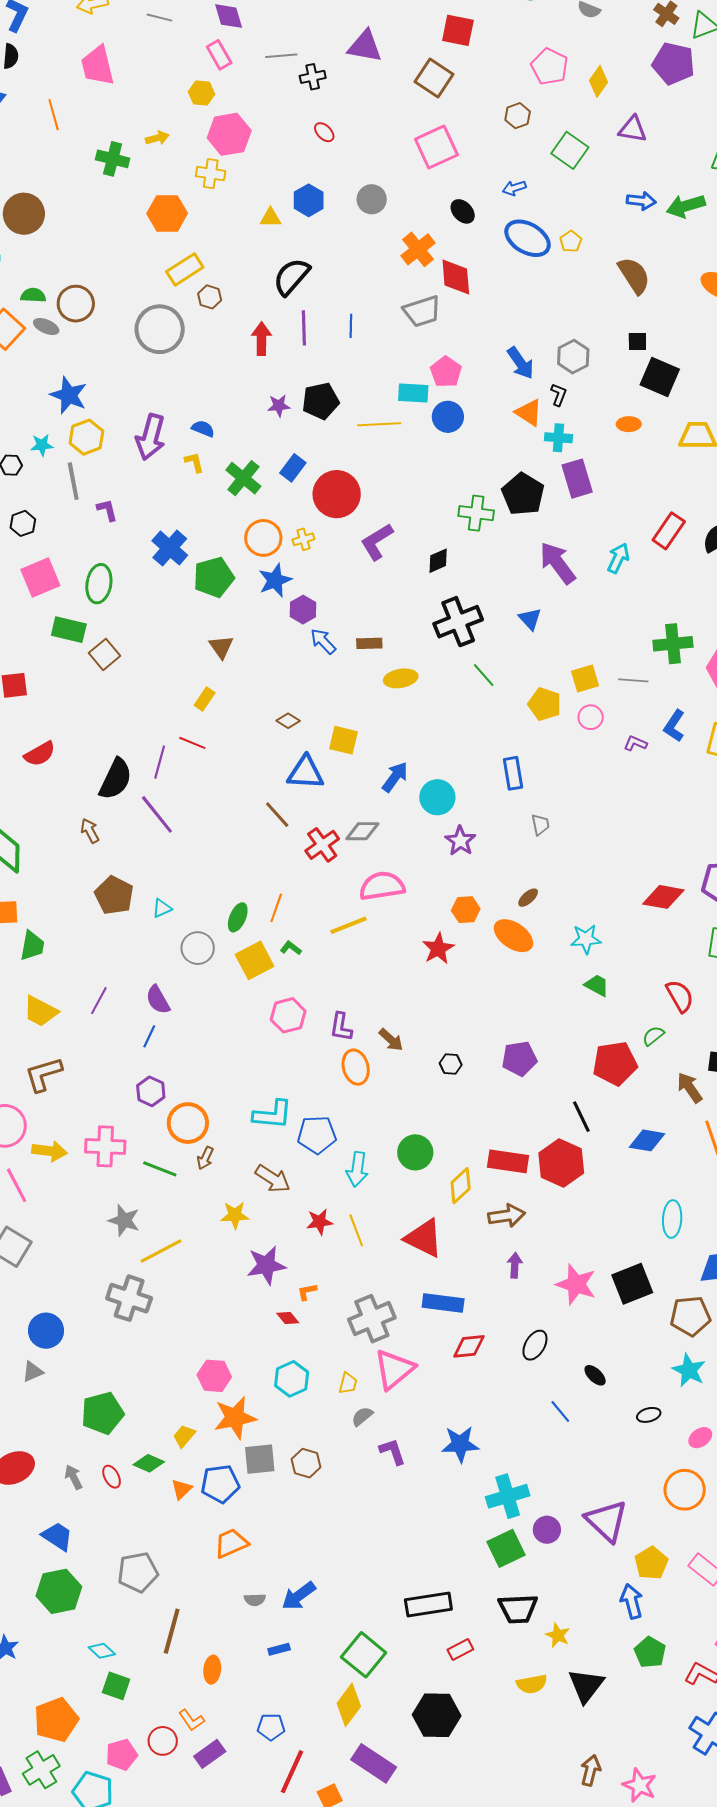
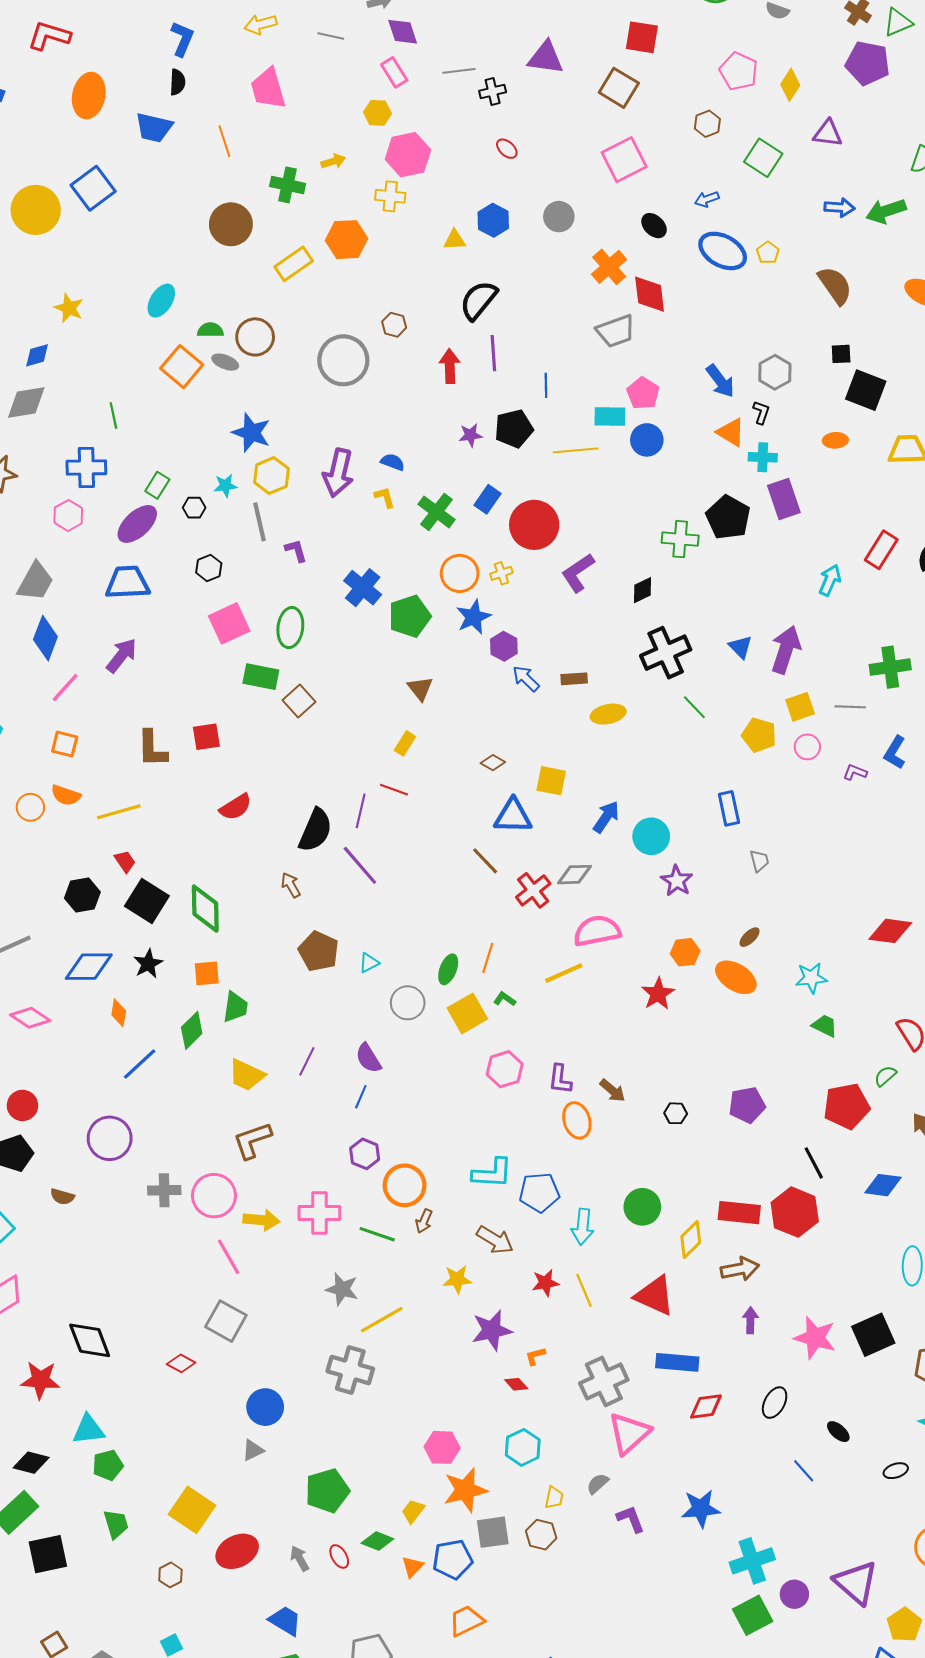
brown circle: (24, 214) -> (231, 224), moved
yellow rectangle: (185, 269) -> (294, 264), moved
blue line: (351, 326) -> (546, 385), moved
purple arrow: (558, 563) -> (786, 650), moved, turned 57
yellow trapezoid: (348, 1383) -> (554, 1498), moved

